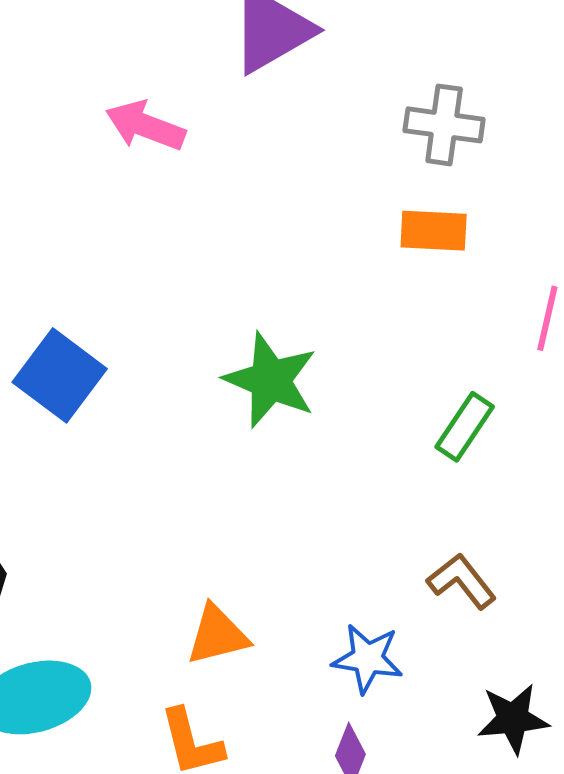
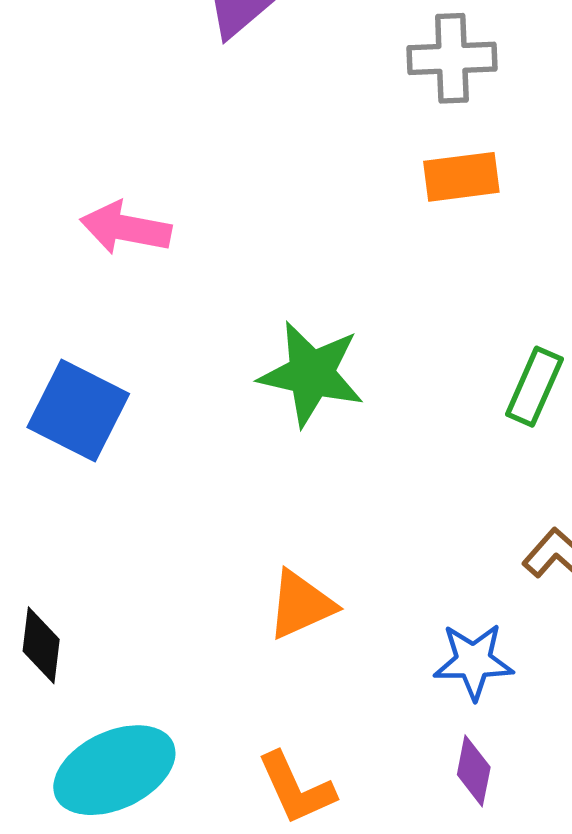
pink arrow: (145, 126) -> (126, 228), moved
orange triangle: (217, 635) -> (301, 605), moved

